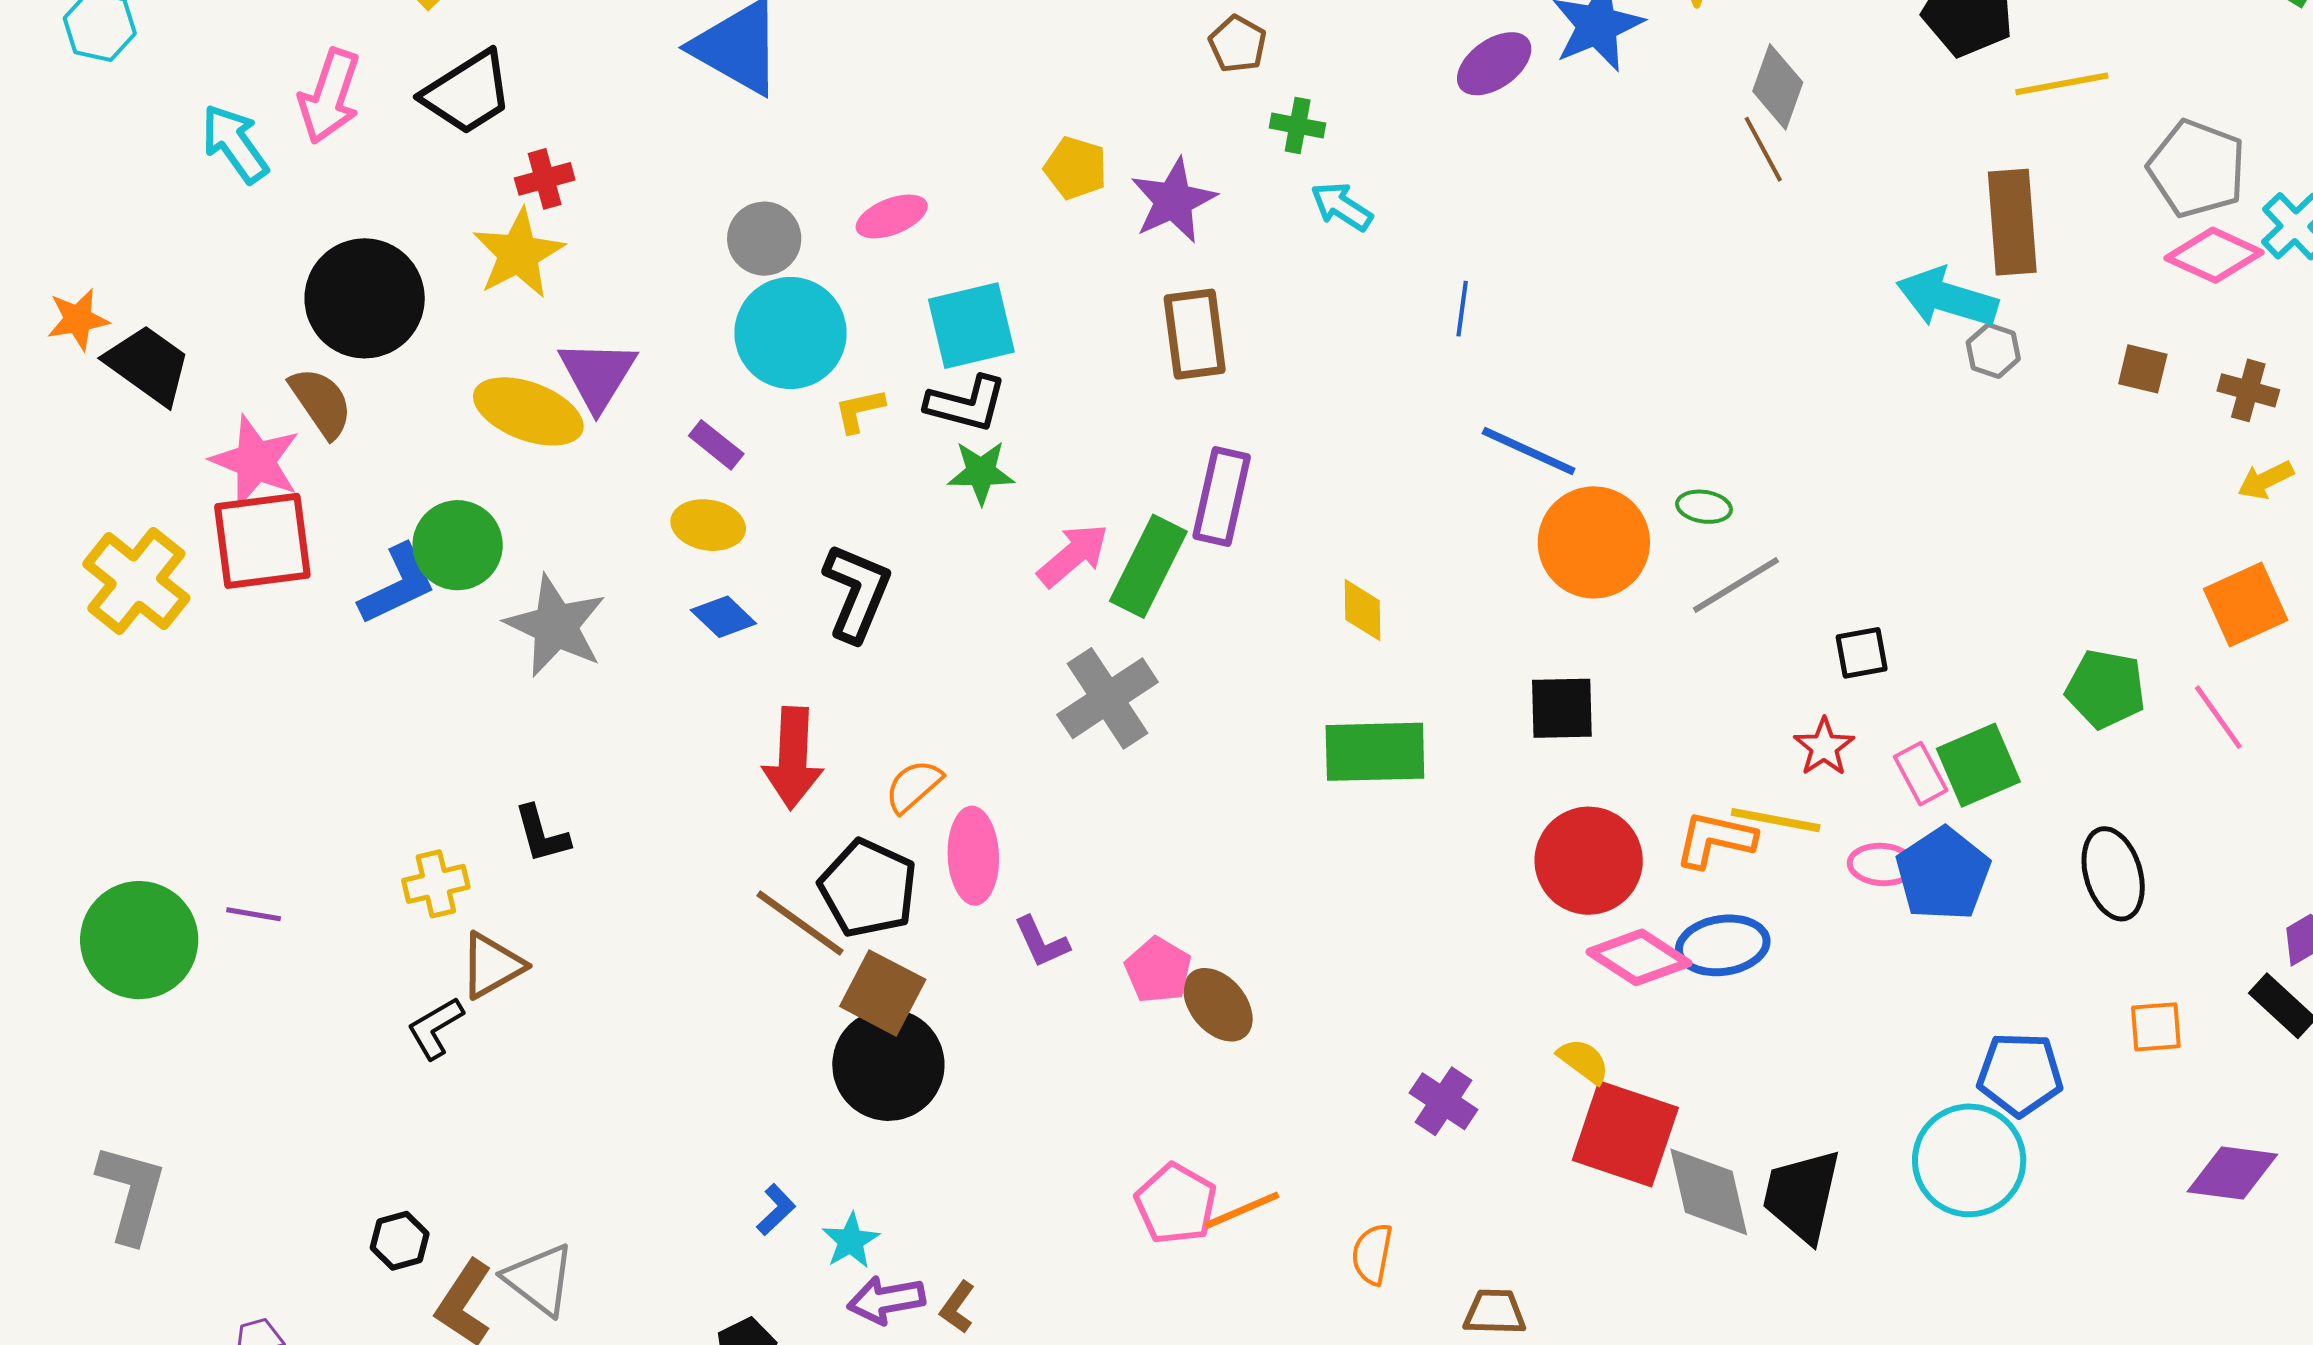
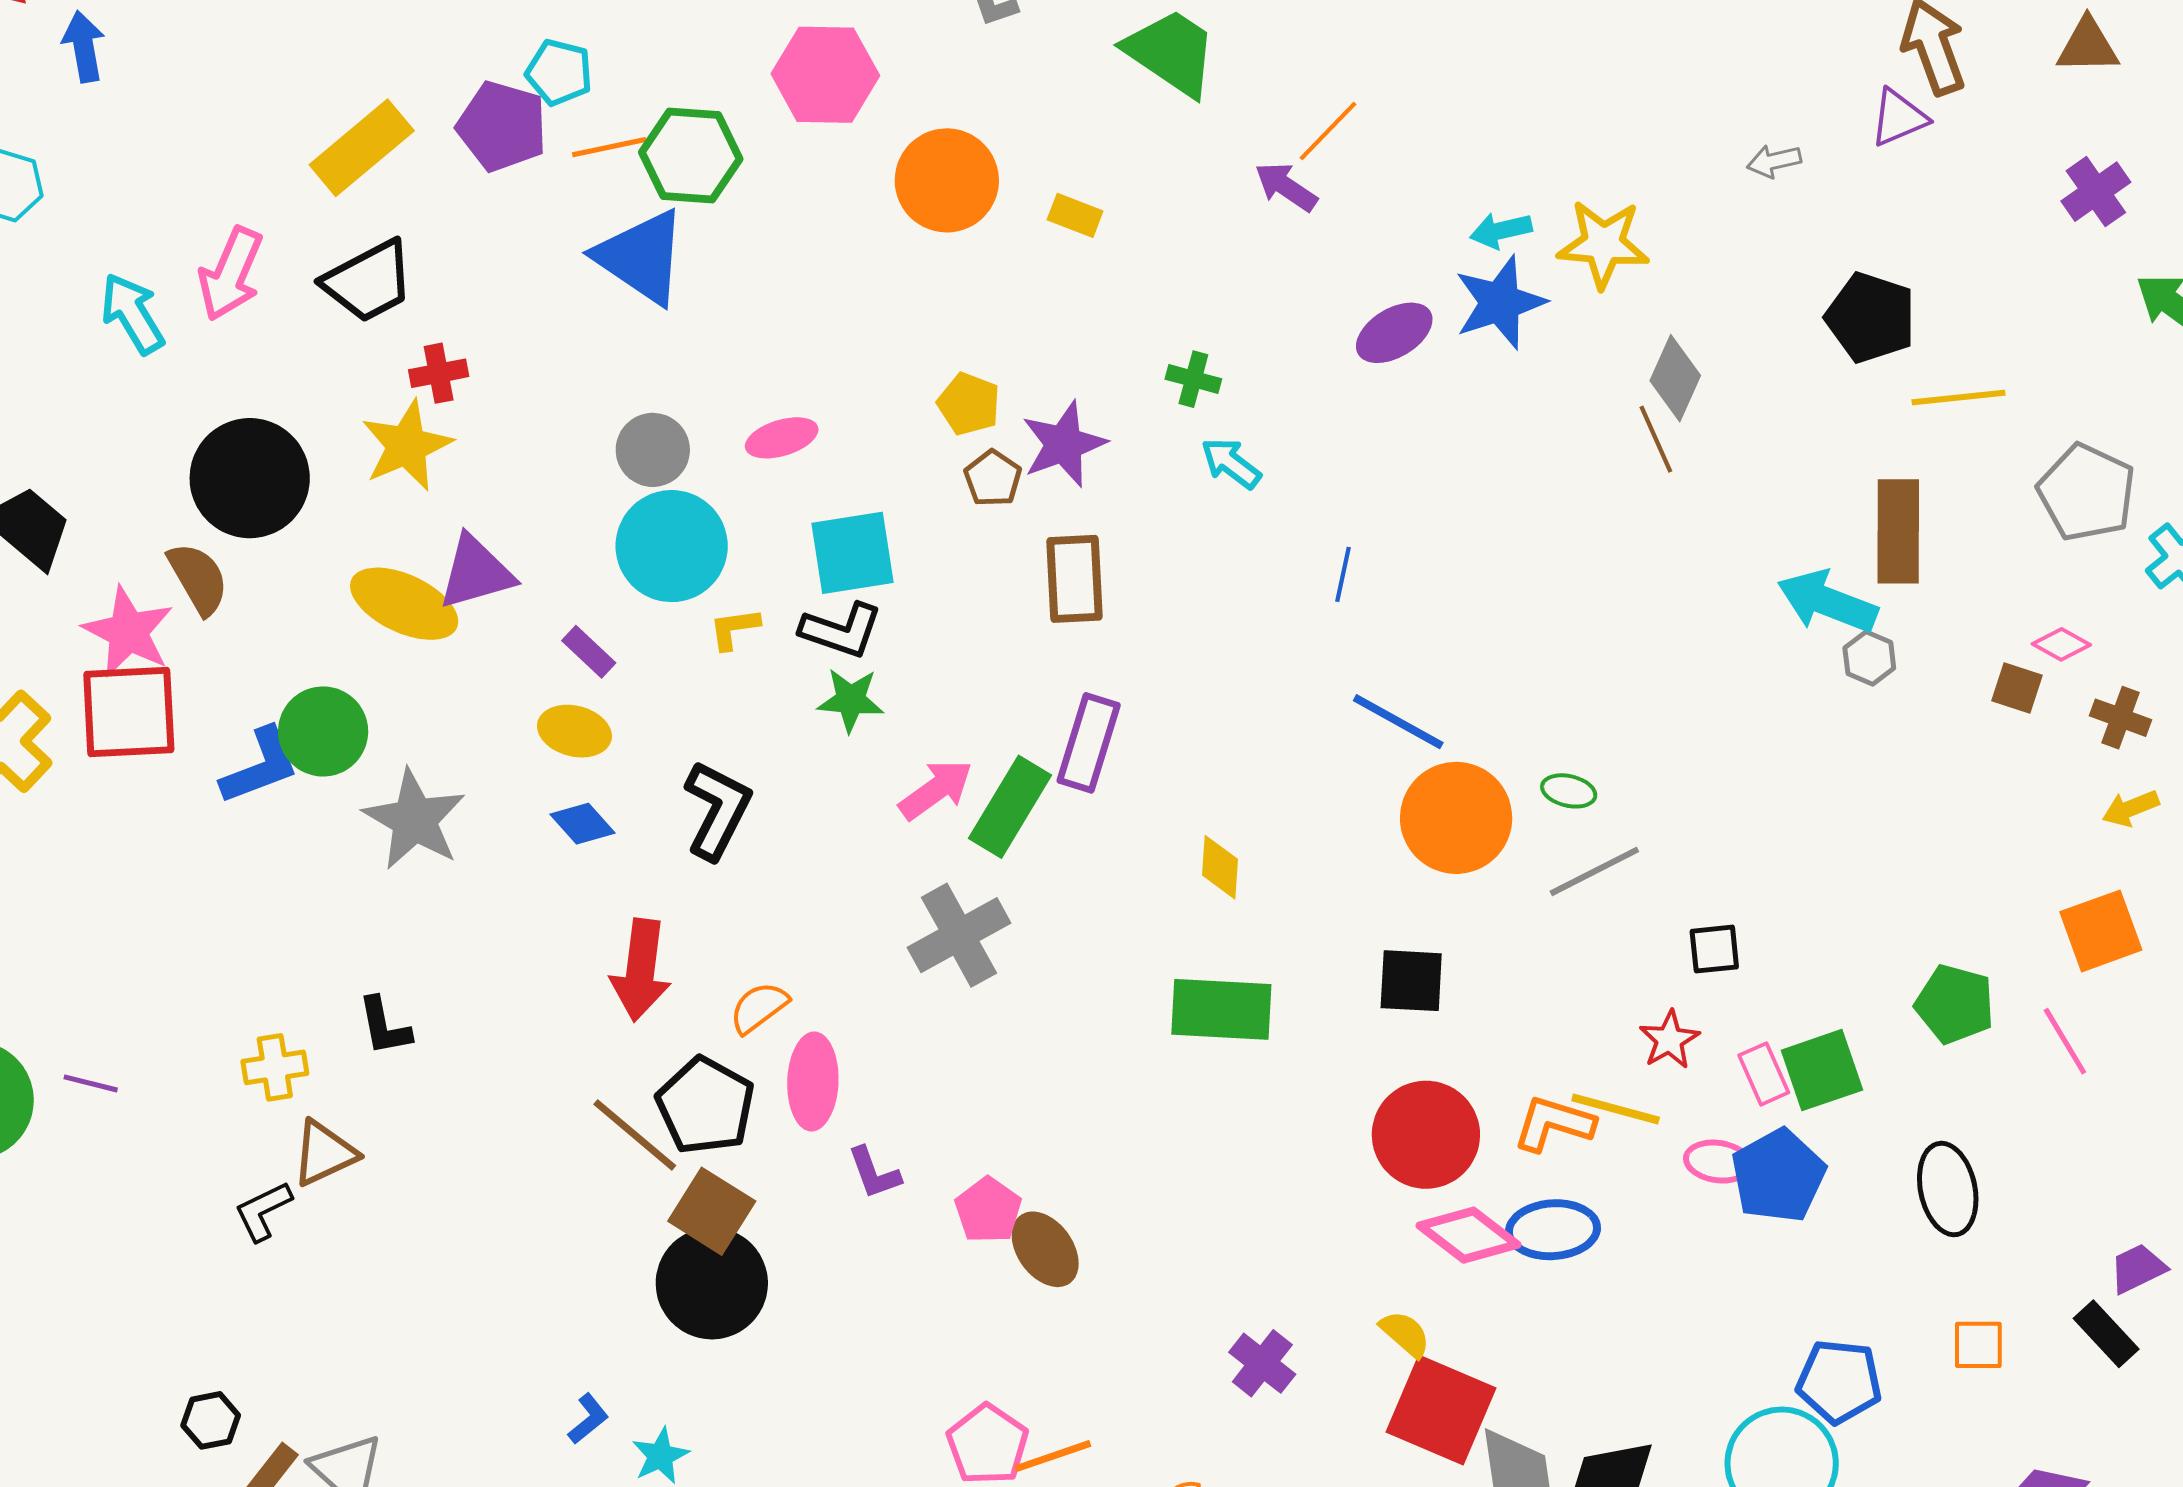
brown pentagon: (1238, 44) -> (993, 478), moved
pink diamond: (2214, 255) -> (2061, 644), moved, size x0.6
purple triangle: (597, 375) -> (476, 573), turned 38

